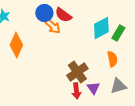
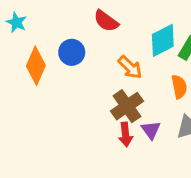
blue circle: (44, 13) -> (72, 52), moved
orange arrow: (52, 26) -> (130, 67), moved

